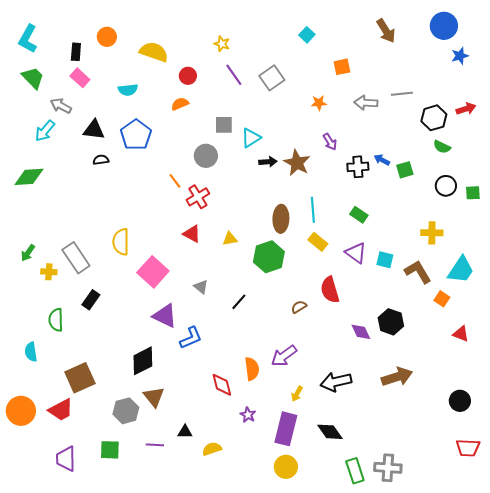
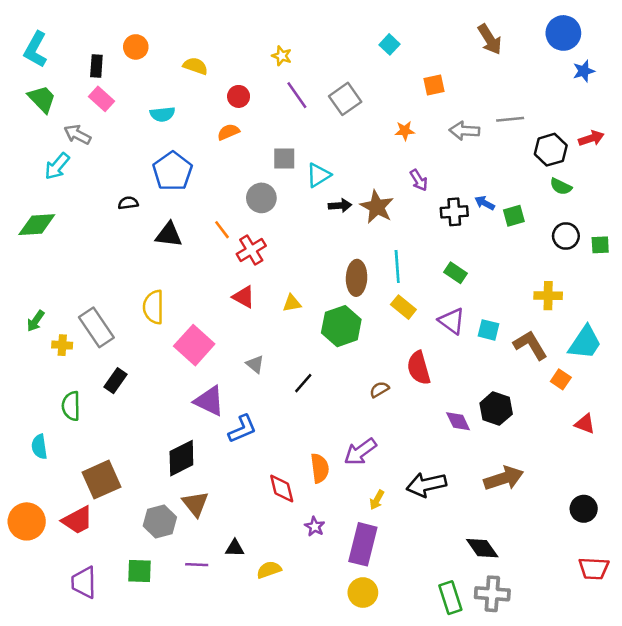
yellow semicircle: (154, 52) -> (195, 66), size x0.7
black triangle: (94, 130) -> (169, 235), moved
black diamond: (330, 432) -> (482, 548), moved

